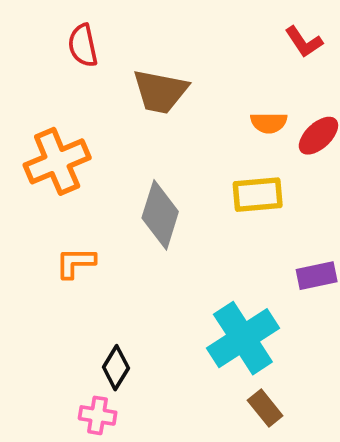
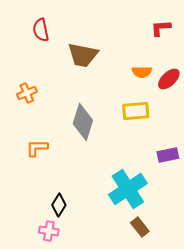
red L-shape: (304, 42) -> (161, 28), turned 120
orange cross: (57, 161) -> (27, 93), size x0.6

